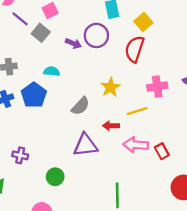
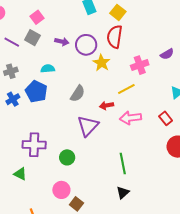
purple line: (20, 19) -> (12, 42), moved
purple circle: (96, 35) -> (86, 45), moved
yellow star: (111, 87) -> (101, 63), moved
purple triangle: (85, 145) -> (88, 126), turned -30
red rectangle: (162, 151) -> (166, 118), moved
purple cross: (20, 155) -> (34, 145), size x1.6

